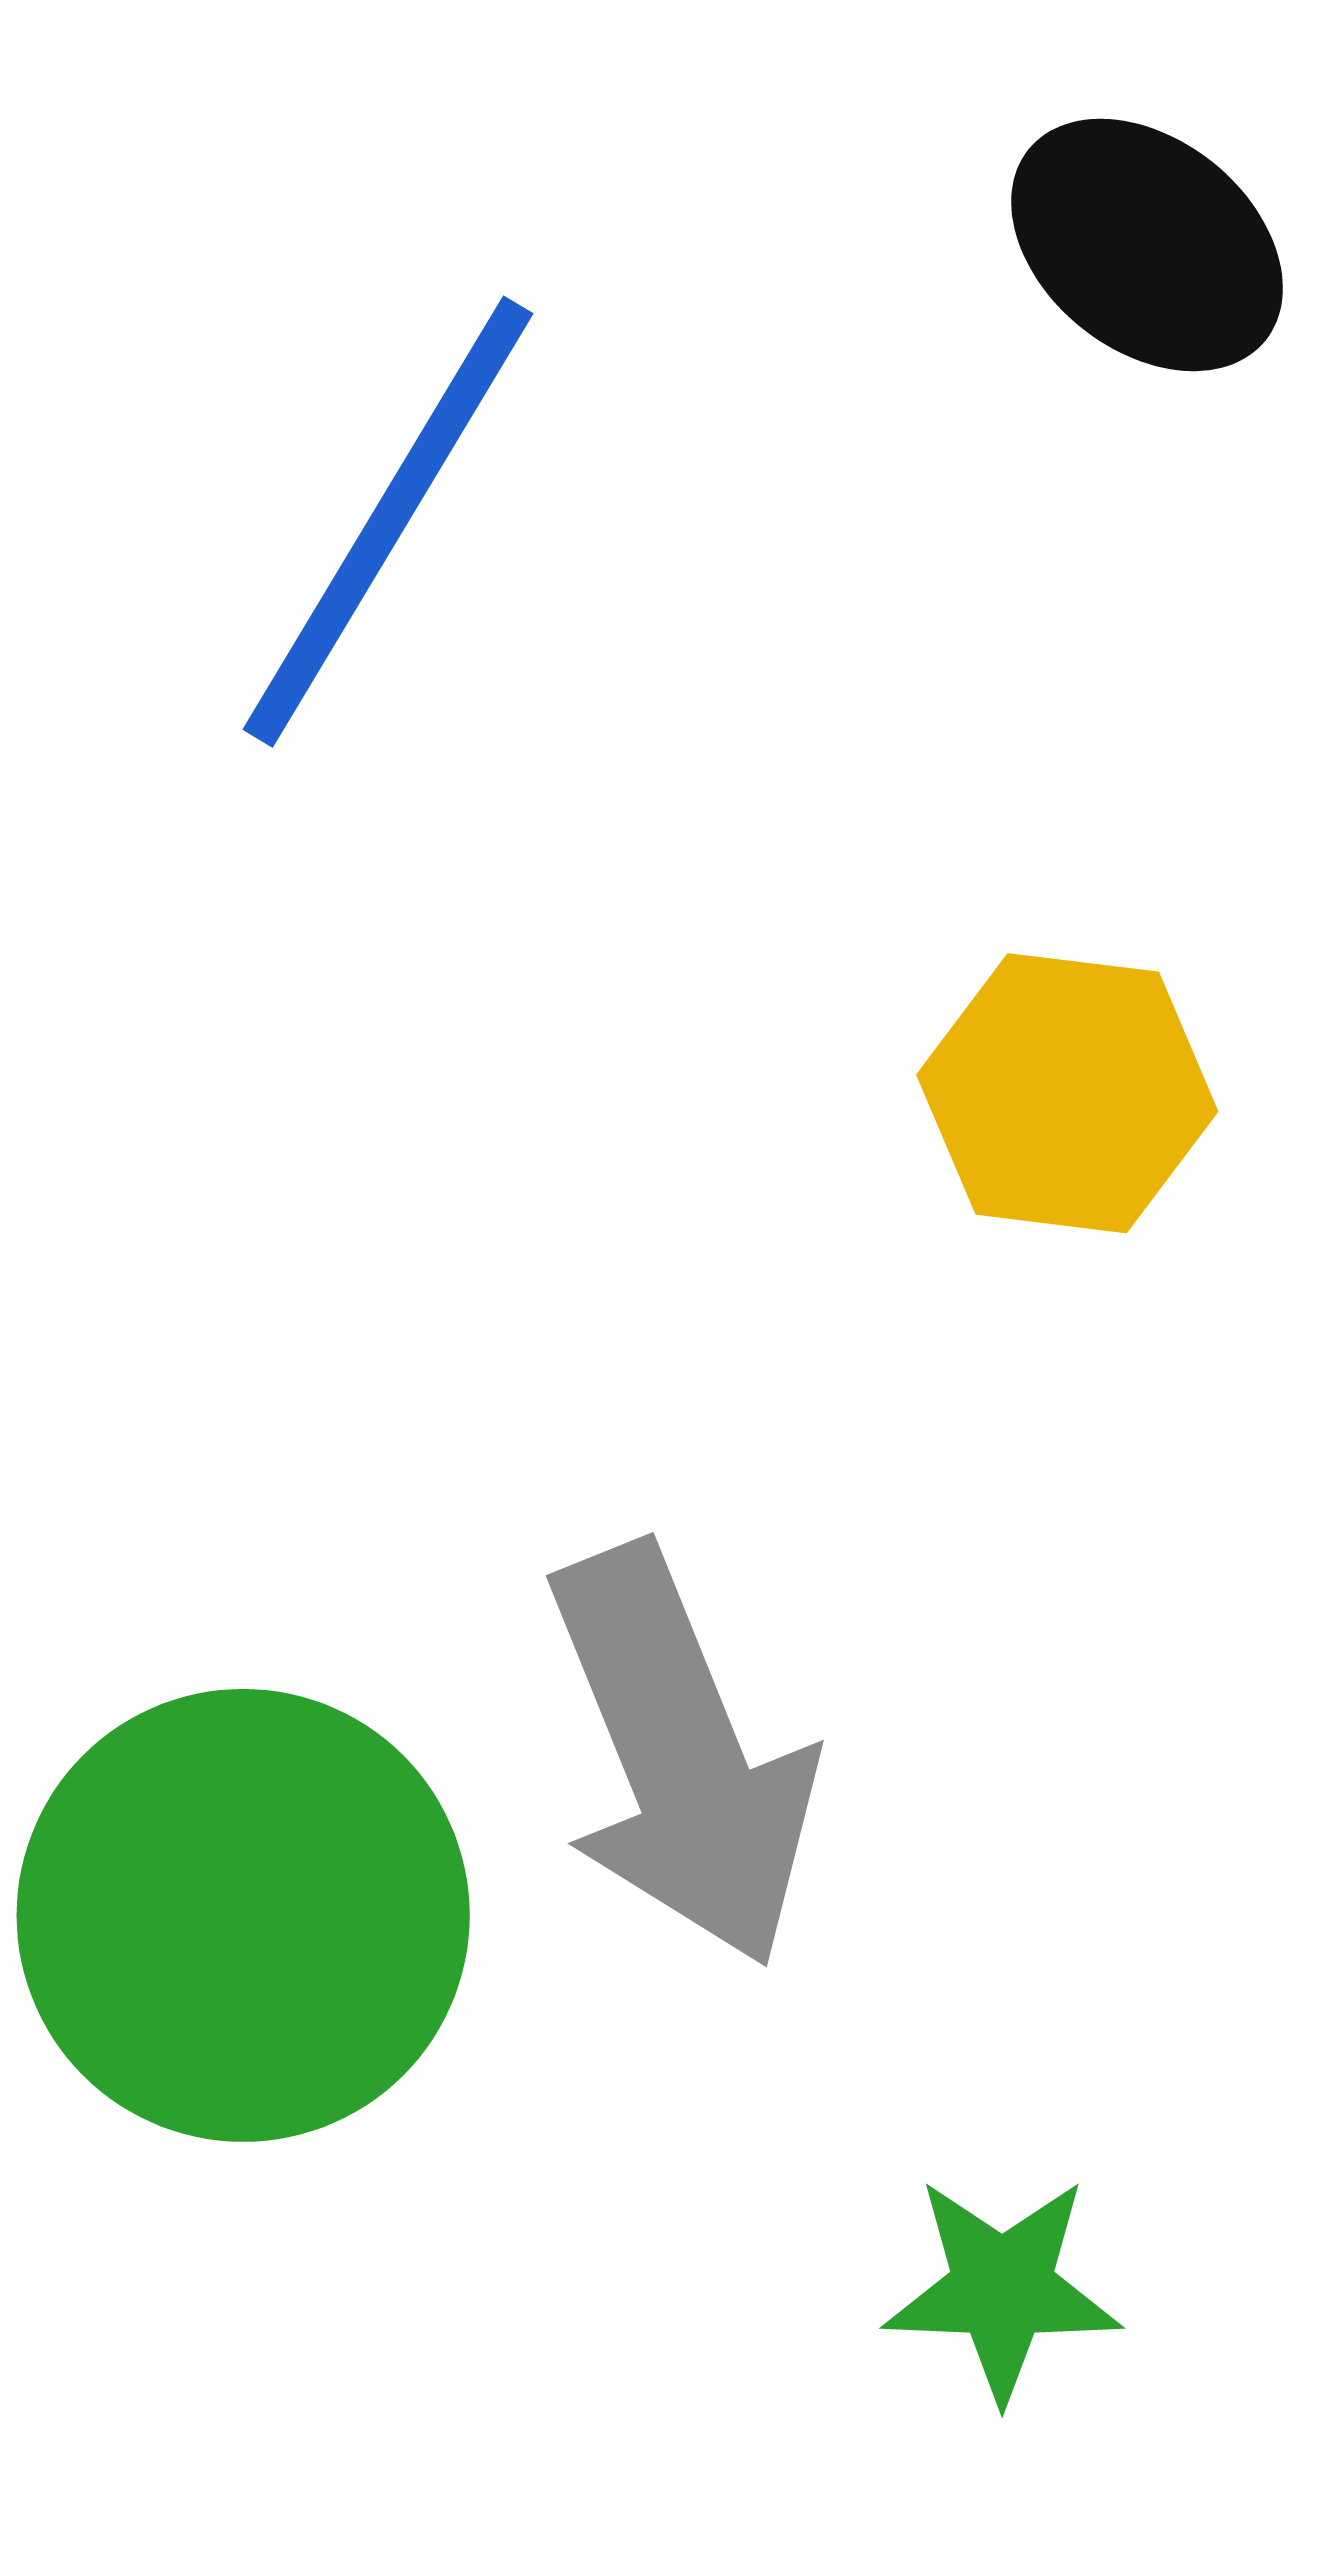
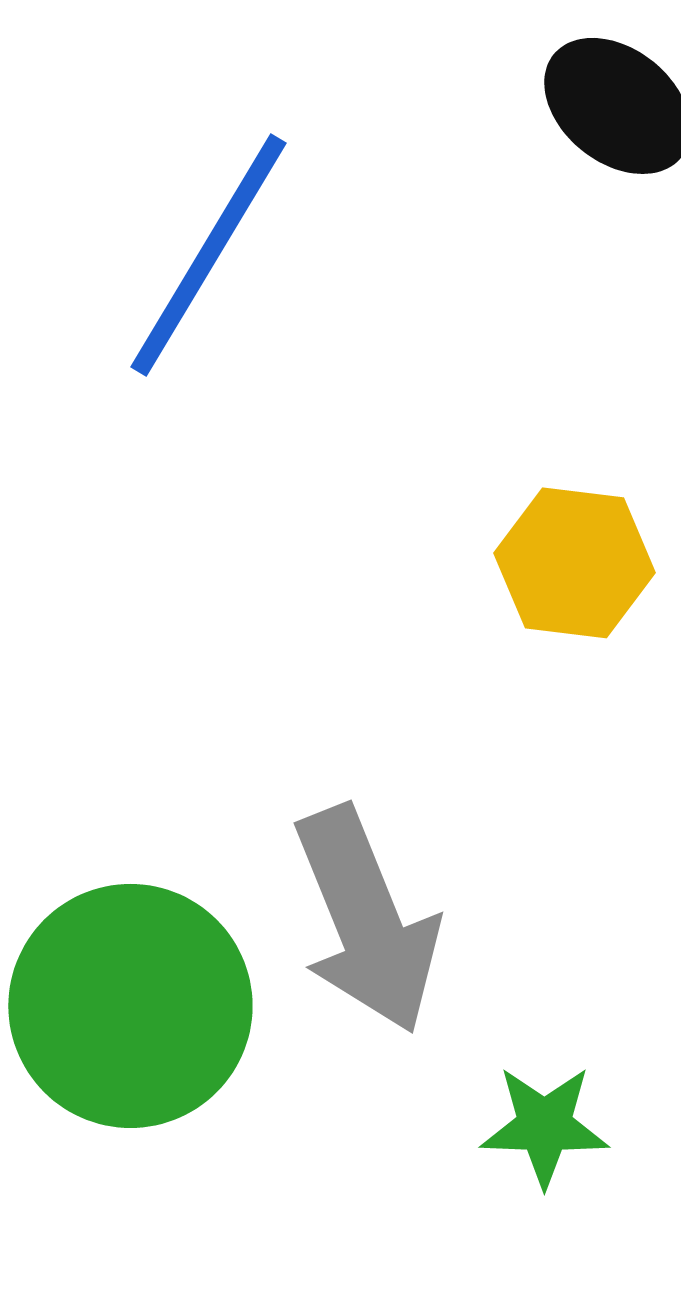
green star: (1002, 2288) -> (544, 1126), moved

